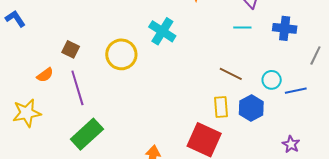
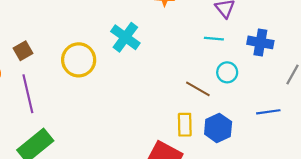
brown square: (71, 49) -> (23, 51), turned 30
cyan circle: (272, 80) -> (227, 72), moved

